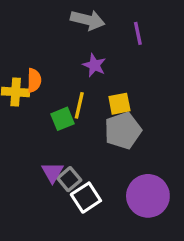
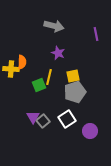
purple line: (138, 33) -> (96, 34), moved
purple circle: (148, 196) -> (90, 131), size x0.6
white square: (86, 198) -> (67, 119), moved

